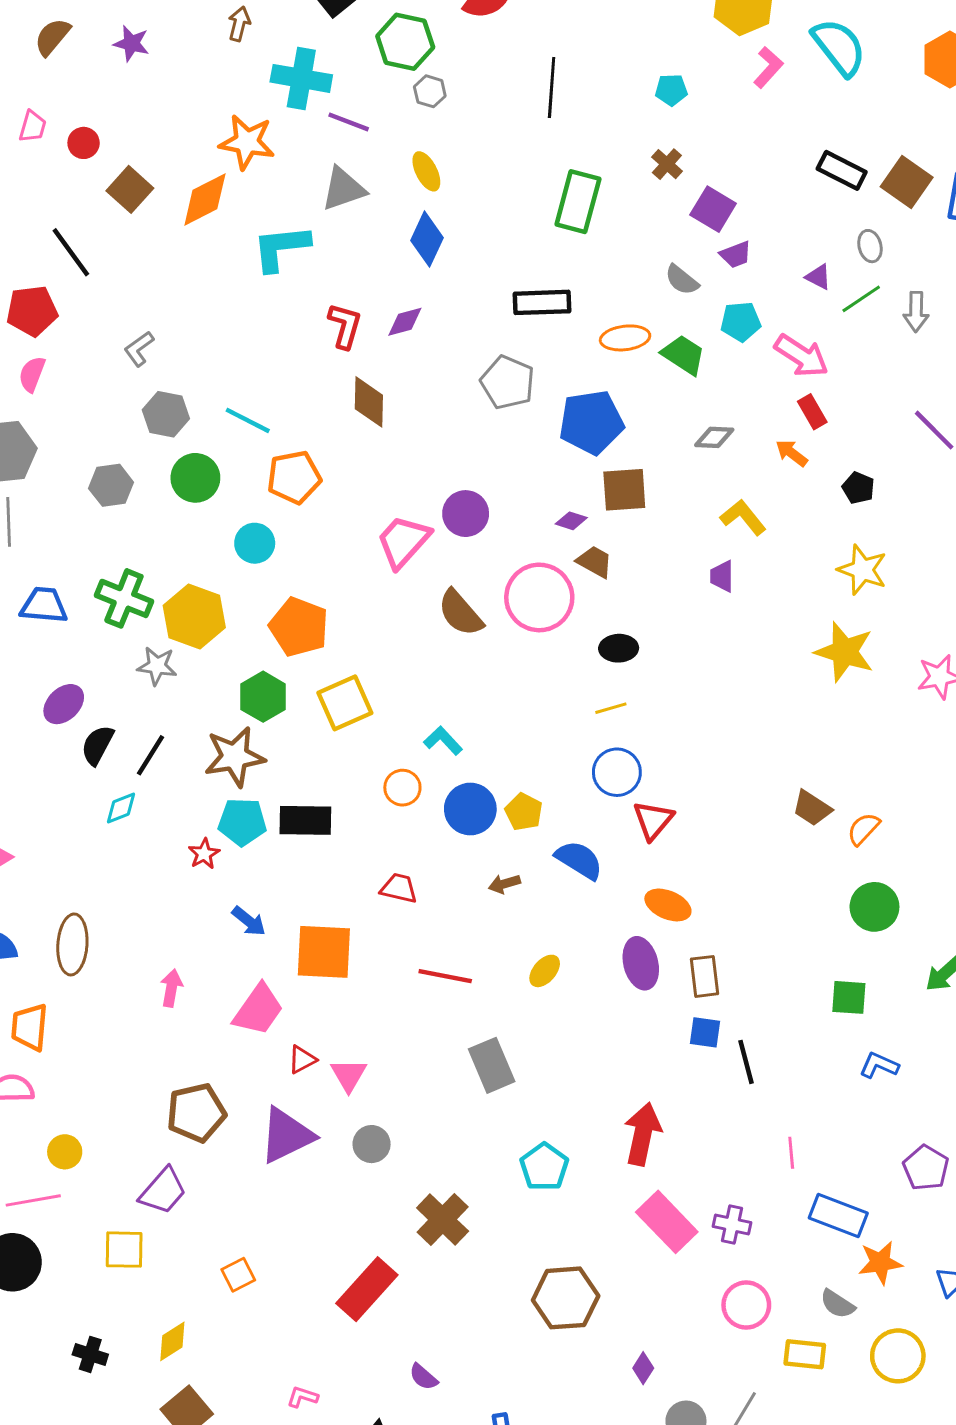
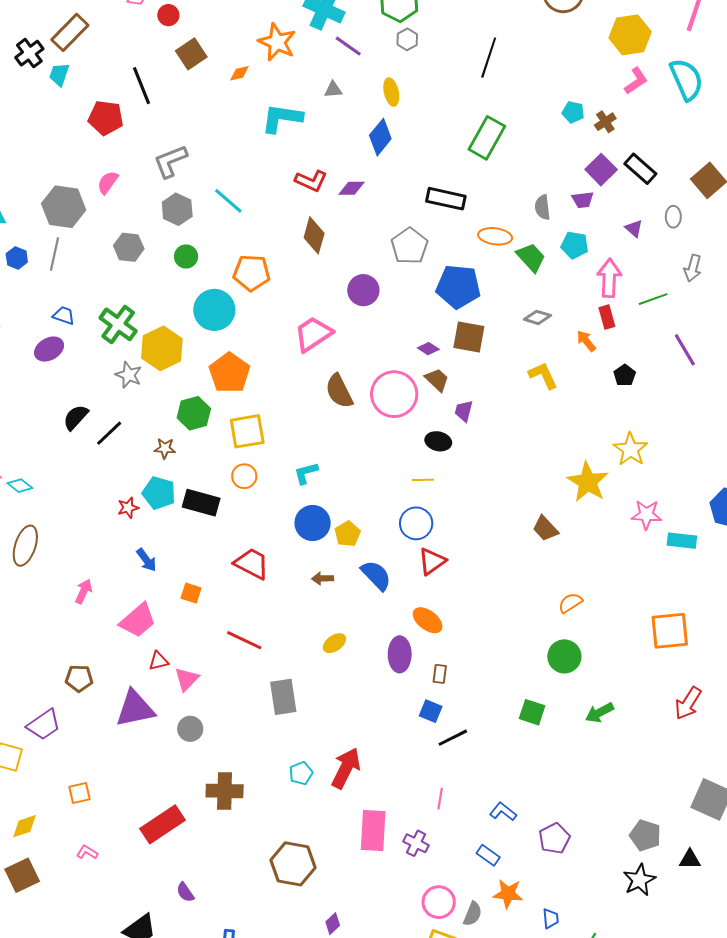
cyan pentagon: (671, 90) -> (573, 112), moved
brown cross: (667, 164) -> (605, 122), moved
black rectangle: (842, 170) -> (640, 169), moved
gray triangle: (343, 189) -> (333, 90), size x0.6
orange diamond: (205, 200) -> (239, 73), size x0.5
purple square: (713, 209) -> (601, 170), moved
gray semicircle: (682, 280) -> (543, 207), turned 30
green line: (861, 299) -> (653, 299), moved
red L-shape: (345, 326) -> (311, 181), turned 84
gray L-shape: (139, 349) -> (170, 161), size x1.5
pink arrow: (801, 356) -> (609, 278), turned -135
pink semicircle: (32, 374) -> (108, 182), moved
cyan line: (248, 420) -> (228, 201), moved
green circle: (195, 478) -> (186, 256), size x0.7
purple circle: (466, 514) -> (363, 290), moved
cyan circle: (255, 543) -> (214, 310), size x1.5
yellow star: (862, 570) -> (631, 449), moved
purple trapezoid: (722, 576) -> (464, 411), moved
blue trapezoid: (44, 605) -> (64, 315), size x0.7
purple ellipse: (64, 704) -> (49, 349), moved
cyan L-shape: (443, 741) -> (306, 473), turned -76
brown star: (235, 757) -> (165, 448), size x0.5
orange circle: (402, 788) -> (244, 476), moved
cyan diamond: (121, 808) -> (20, 486), moved, turned 45
brown trapezoid: (812, 808) -> (545, 529), moved
red trapezoid: (399, 888) -> (252, 564), size x1.4
orange square: (324, 952) -> (191, 593), size x0.5
red line: (445, 976) -> (244, 640), moved
brown rectangle: (705, 976) -> (440, 674), size x0.7
black line: (746, 1062) -> (453, 738), turned 64
blue L-shape: (879, 1065) -> (503, 812), moved
brown pentagon: (196, 1113) -> (79, 678), size x0.7
red arrow: (643, 1134) -> (346, 768), moved
pink line: (791, 1153) -> (440, 799), moved
cyan pentagon: (544, 1167) -> (301, 773), size x0.7
blue rectangle: (838, 1215) -> (488, 855), size x0.6
brown cross: (443, 1220) -> (225, 791), turned 33
pink rectangle: (667, 1222) -> (373, 831), turned 33
gray semicircle: (837, 1304) -> (473, 914), turned -115
pink circle: (746, 1305) -> (439, 902), moved
pink L-shape: (302, 1397) -> (87, 852), moved

